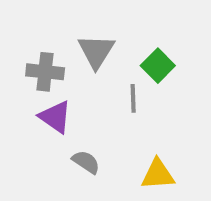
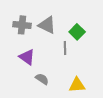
gray triangle: (96, 51) -> (47, 25), turned -36
gray cross: (45, 72) -> (22, 25), moved

